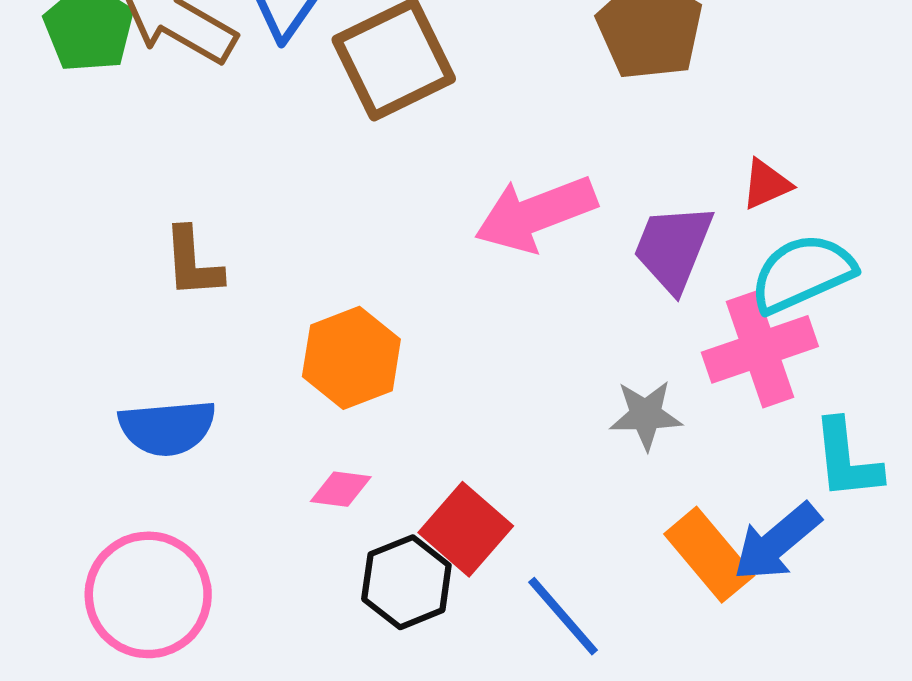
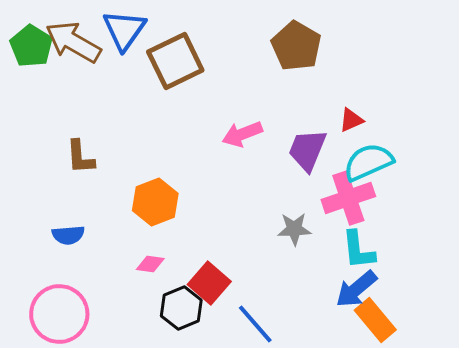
pink arrow: (536, 214) -> (242, 134), size x0.7
blue semicircle: (167, 428) -> (68, 235), size x0.7
cyan L-shape: (847, 459) -> (358, 250), moved
orange rectangle: (709, 555) -> (375, 320), moved

